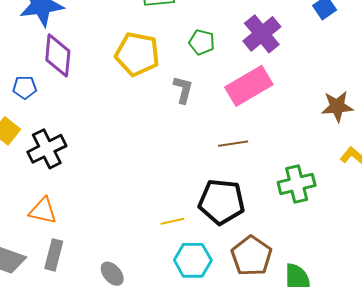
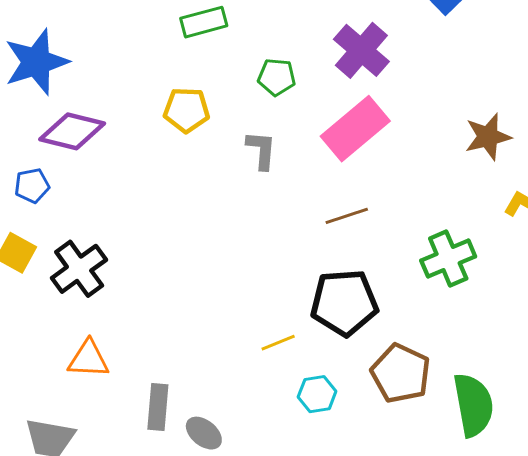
yellow pentagon: (137, 54) -> (187, 110), size x0.7
purple diamond: (58, 55) -> (72, 131), turned -72
gray rectangle: (54, 255) -> (158, 407), moved
cyan hexagon: (193, 260) -> (317, 394), size x0.7

